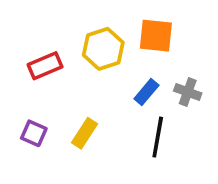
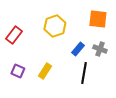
orange square: (156, 36) -> (98, 19), moved
red rectangle: (45, 66) -> (14, 35), moved, turned -30

